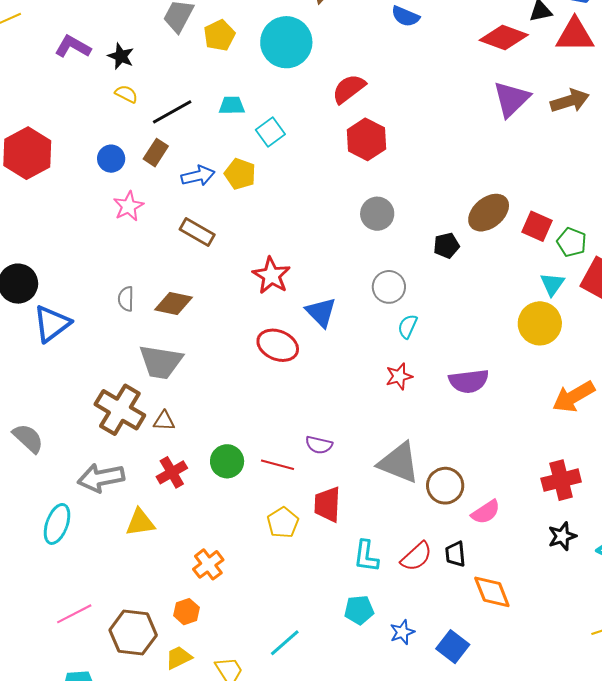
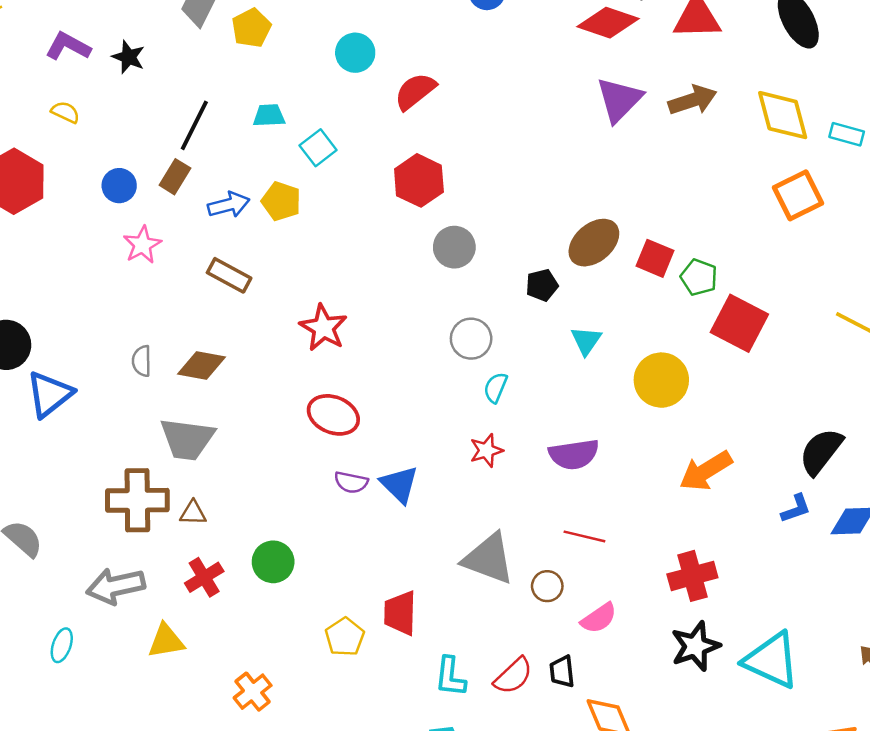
cyan circle: (286, 42) -> (355, 53), moved, size x0.6
yellow semicircle: (126, 94) -> (65, 112), moved
black line: (172, 112) -> (194, 125), turned -33
red hexagon: (366, 139) -> (419, 180), moved
cyan triangle: (552, 284) -> (586, 341), moved
blue triangle: (321, 312) -> (399, 484), moved
brown cross: (120, 410) -> (137, 500), turned -30
purple semicircle: (319, 445) -> (351, 482), moved
red line: (278, 465) -> (584, 536), moved
brown circle: (445, 486) -> (547, 586), size x0.7
cyan ellipse: (57, 524) -> (62, 645), size x0.7
black star: (562, 536) -> (695, 646), size x1.4

